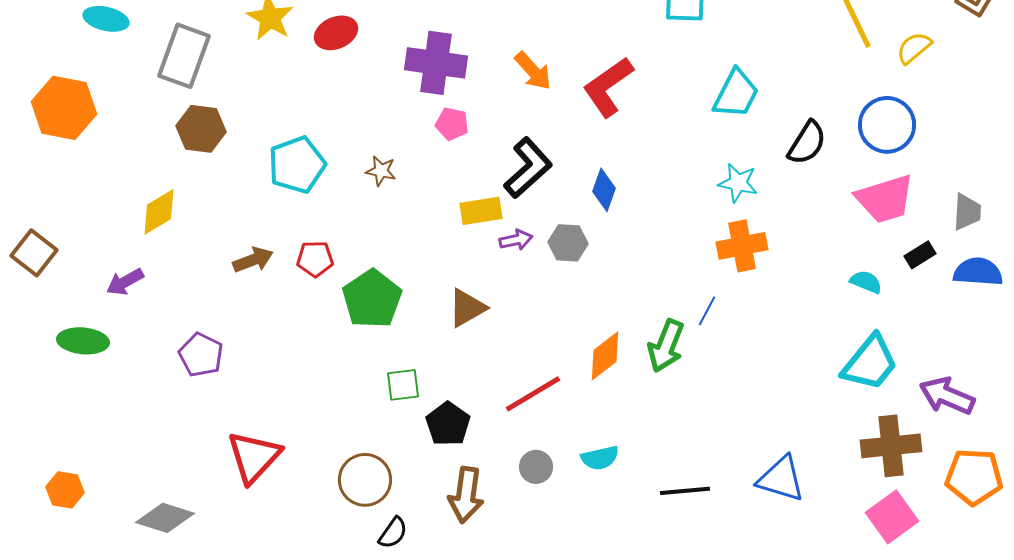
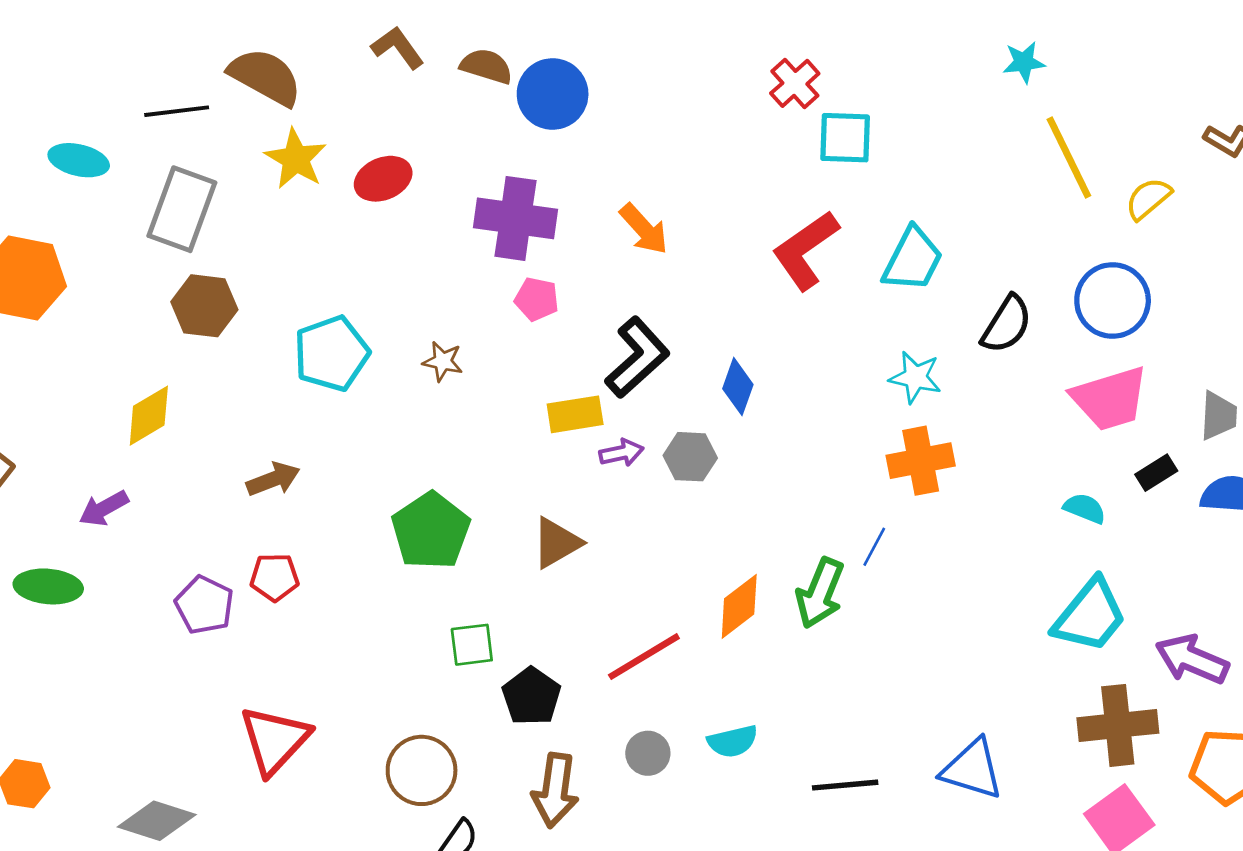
red L-shape: (608, 87) -> (805, 250), moved
red pentagon: (315, 259) -> (275, 577), moved

